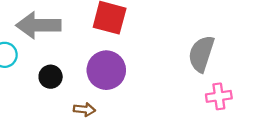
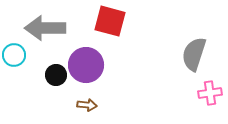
purple circle: (106, 70) -> (86, 65), moved

